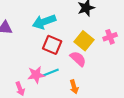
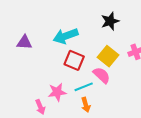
cyan line: (50, 73) -> (84, 87), moved
orange arrow: (74, 87) -> (86, 105), moved

